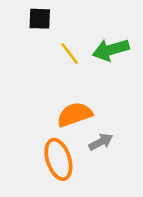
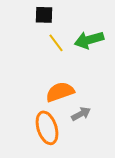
black square: (40, 19) -> (44, 15), moved

